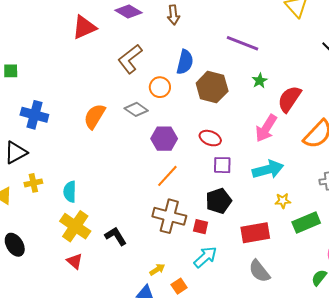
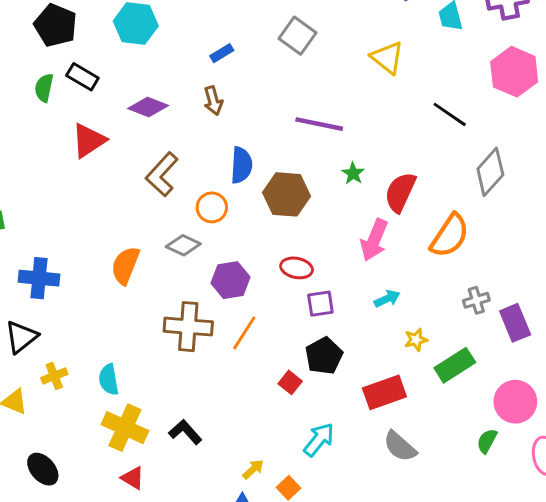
cyan arrow: (268, 169) -> (387, 299), size x0.6
brown cross: (169, 216) -> (188, 327), moved
red square: (201, 227) -> (290, 382), moved, turned 35

